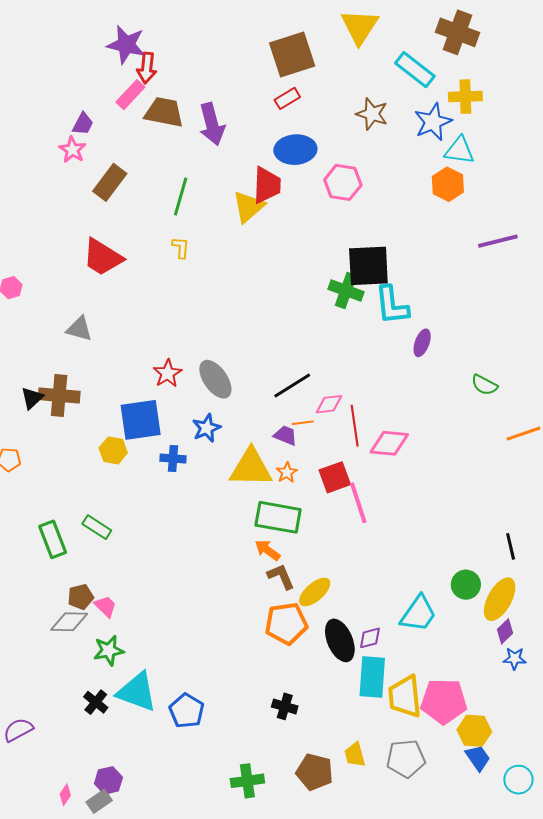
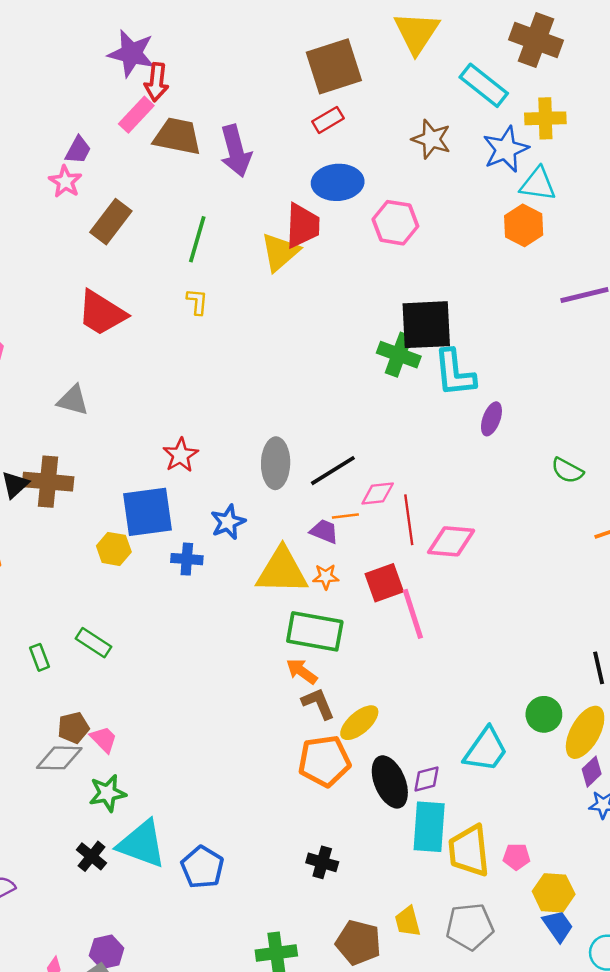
gray ellipse: (215, 379) -> (276, 463), moved, turned 36
orange star: (287, 472) -> (326, 577), turned 30
green rectangle: (53, 539) -> (39, 657), size x0.6
pink pentagon: (444, 701) -> (516, 857), size x0.5

